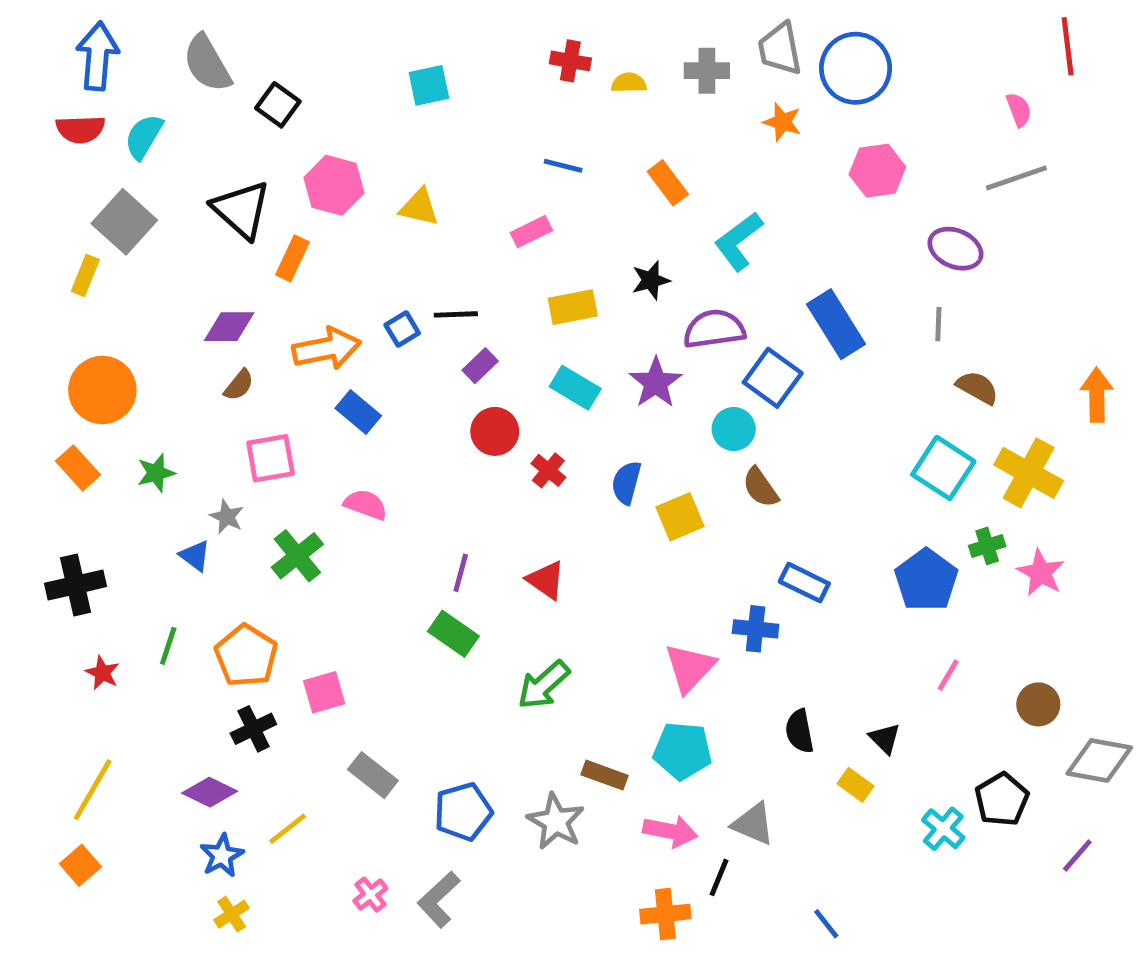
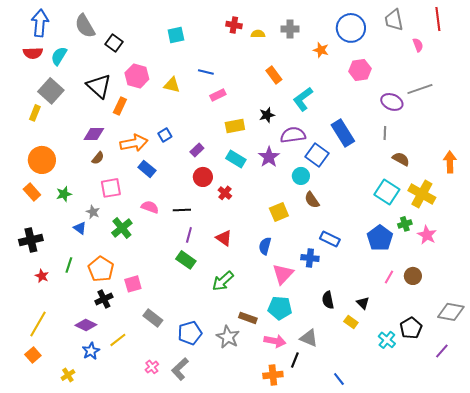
gray trapezoid: (780, 49) -> (394, 20), moved
blue line: (563, 166) -> (206, 72), moved
gray line: (1016, 178) -> (420, 89), moved
black line: (456, 314) -> (182, 210), moved
blue semicircle: (626, 483) -> (265, 246), moved
brown circle: (1038, 704) -> (413, 276), moved
yellow cross: (232, 914) -> (68, 375), moved

